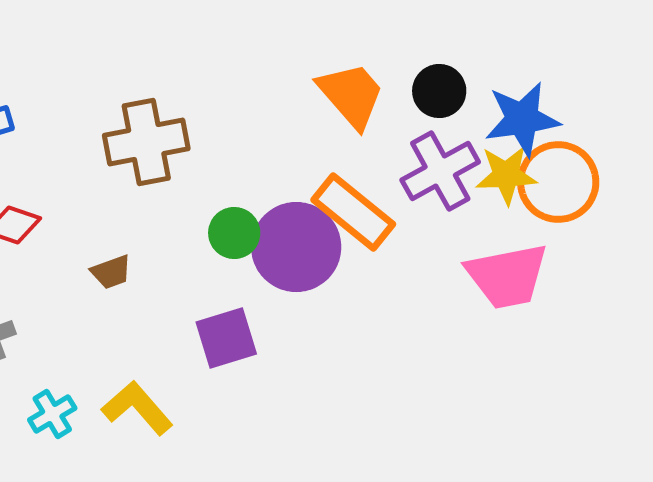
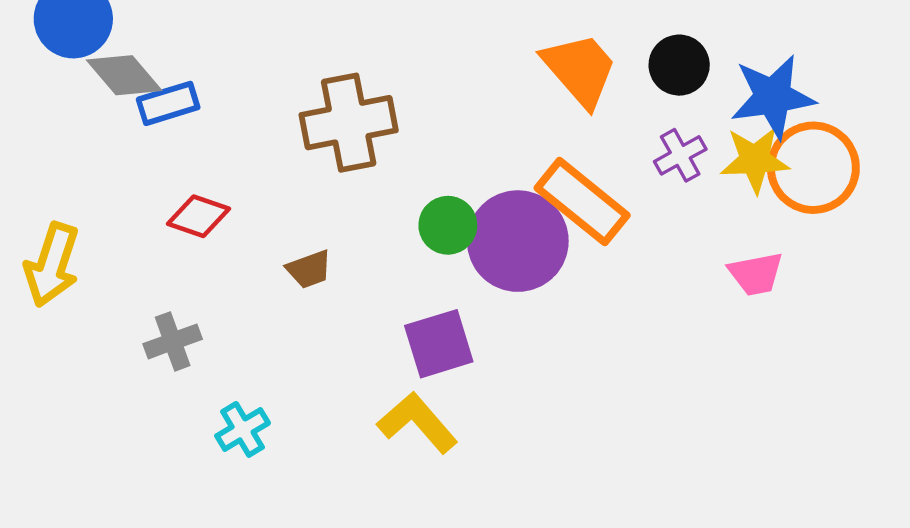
purple cross: (440, 171) -> (680, 155), size x0.6
pink trapezoid: (507, 276) -> (756, 274), size x0.6
yellow L-shape: (137, 408) -> (417, 423), moved

